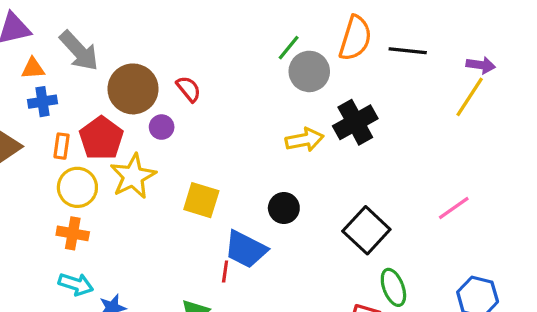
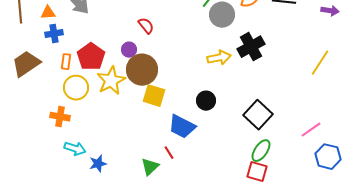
brown circle: (133, 89) -> (142, 70), moved
yellow line: (470, 97) -> (320, 63), moved
pink line: (454, 208) -> (311, 130), moved
orange cross: (73, 233) -> (60, 117), moved
red line: (225, 272) -> (169, 153), moved, turned -40
green ellipse: (393, 287) -> (261, 151), moved, turned 55

